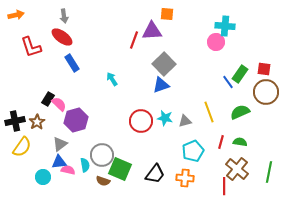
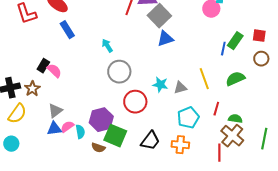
gray square: (164, 64) -> (159, 16), moved
blue line: (228, 82) -> (223, 49), turned 48
blue triangle: (161, 85) -> (165, 39), moved
brown circle: (266, 92) -> (261, 59), size x0.6
purple hexagon: (76, 120) -> (101, 120), moved
red circle: (141, 121) -> (135, 102), moved
green semicircle: (240, 142) -> (235, 119), moved
gray circle: (102, 155) -> (119, 72), moved
pink semicircle: (68, 170) -> (67, 127), moved, turned -48
cyan circle: (43, 177) -> (11, 144), moved

